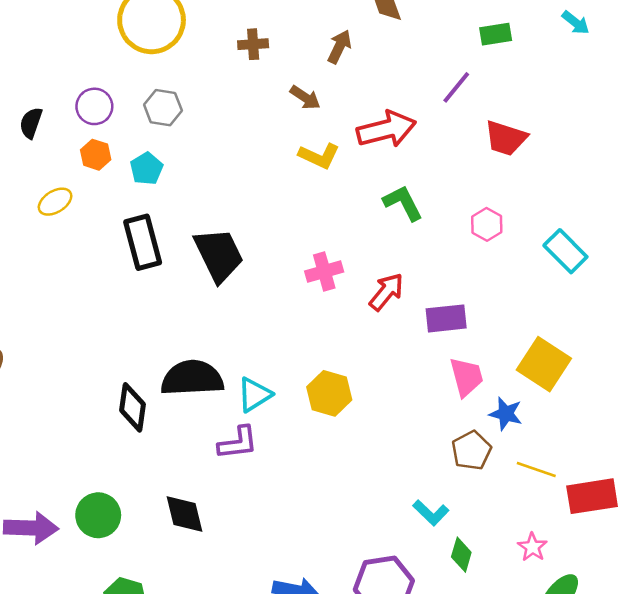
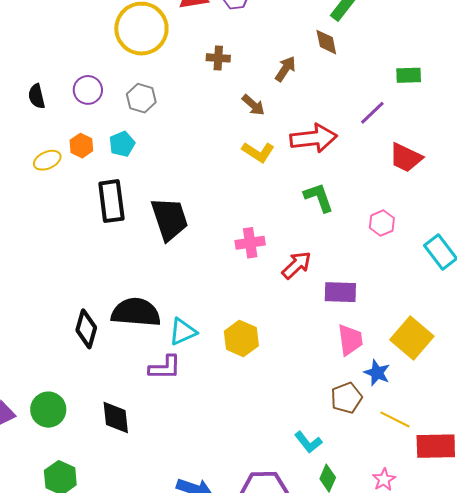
black semicircle: (31, 123) -> (37, 96), turned -40
orange hexagon: (96, 155) -> (81, 146), moved

